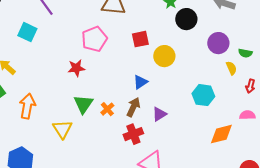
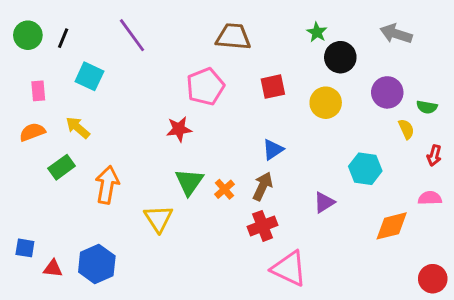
cyan square: (27, 32) -> (89, 76), moved
yellow circle: (164, 56) -> (326, 103), moved
purple triangle: (159, 114) -> (324, 202), moved

